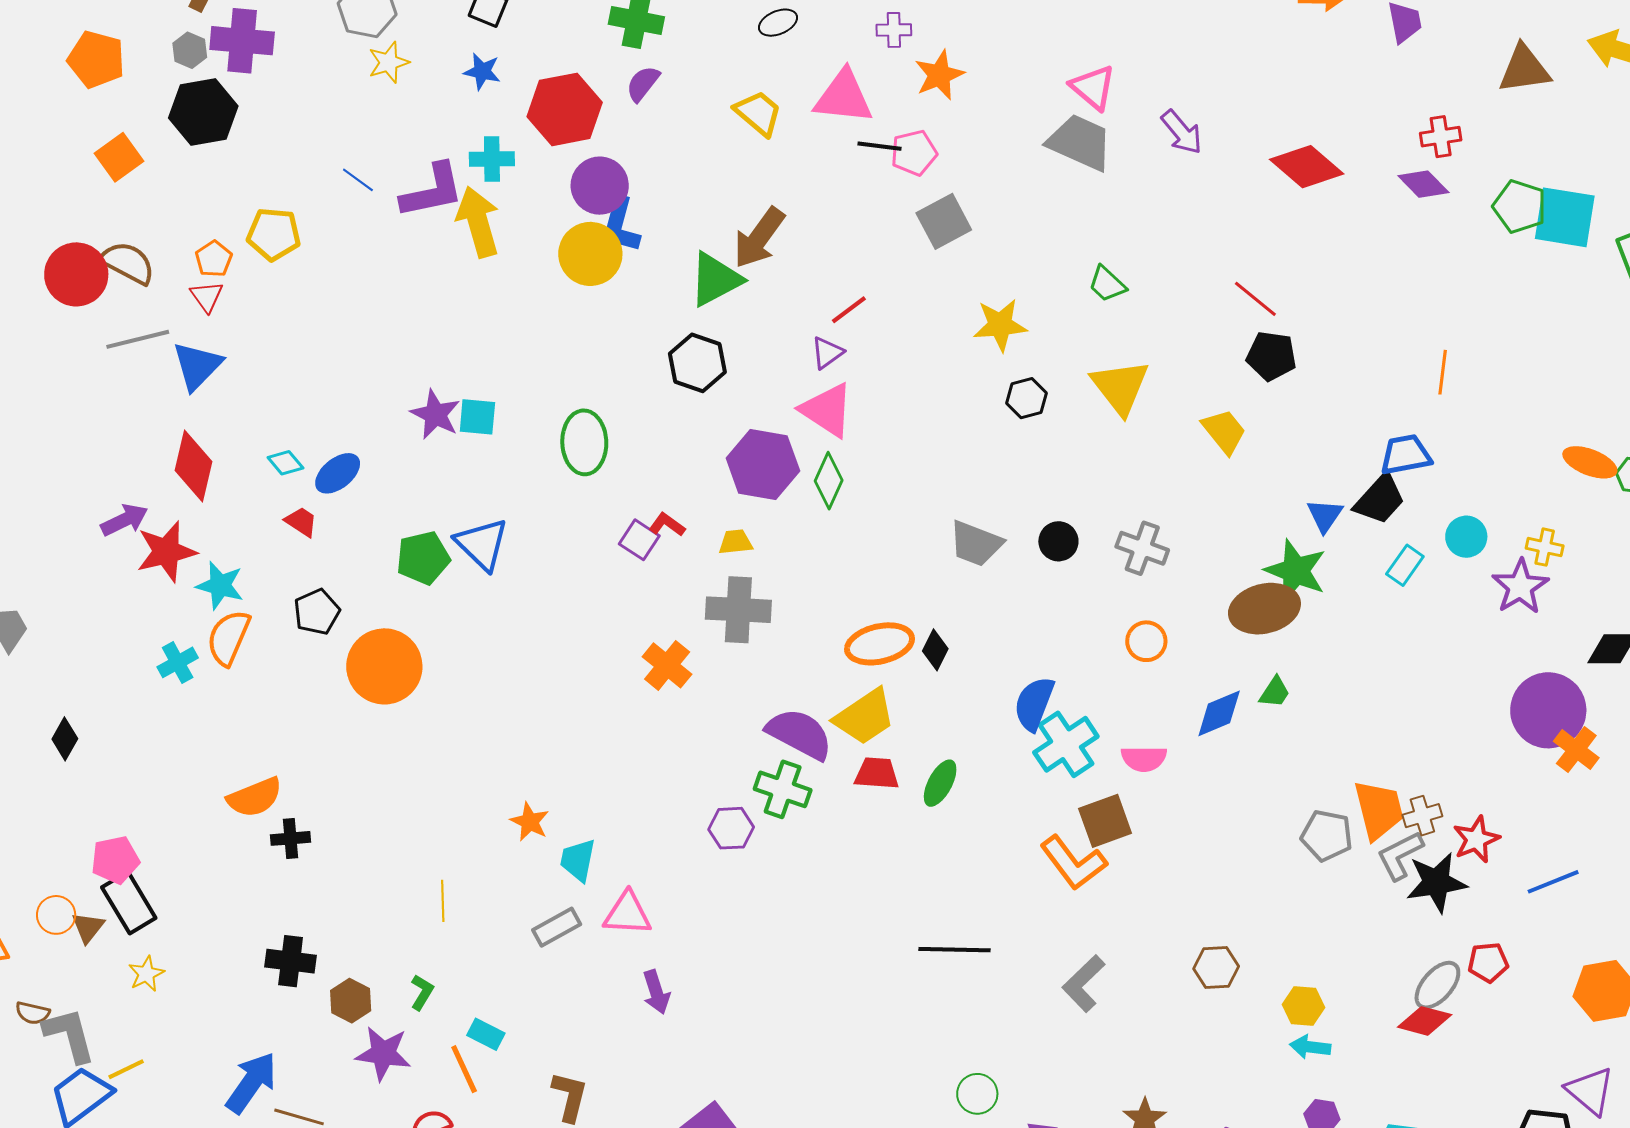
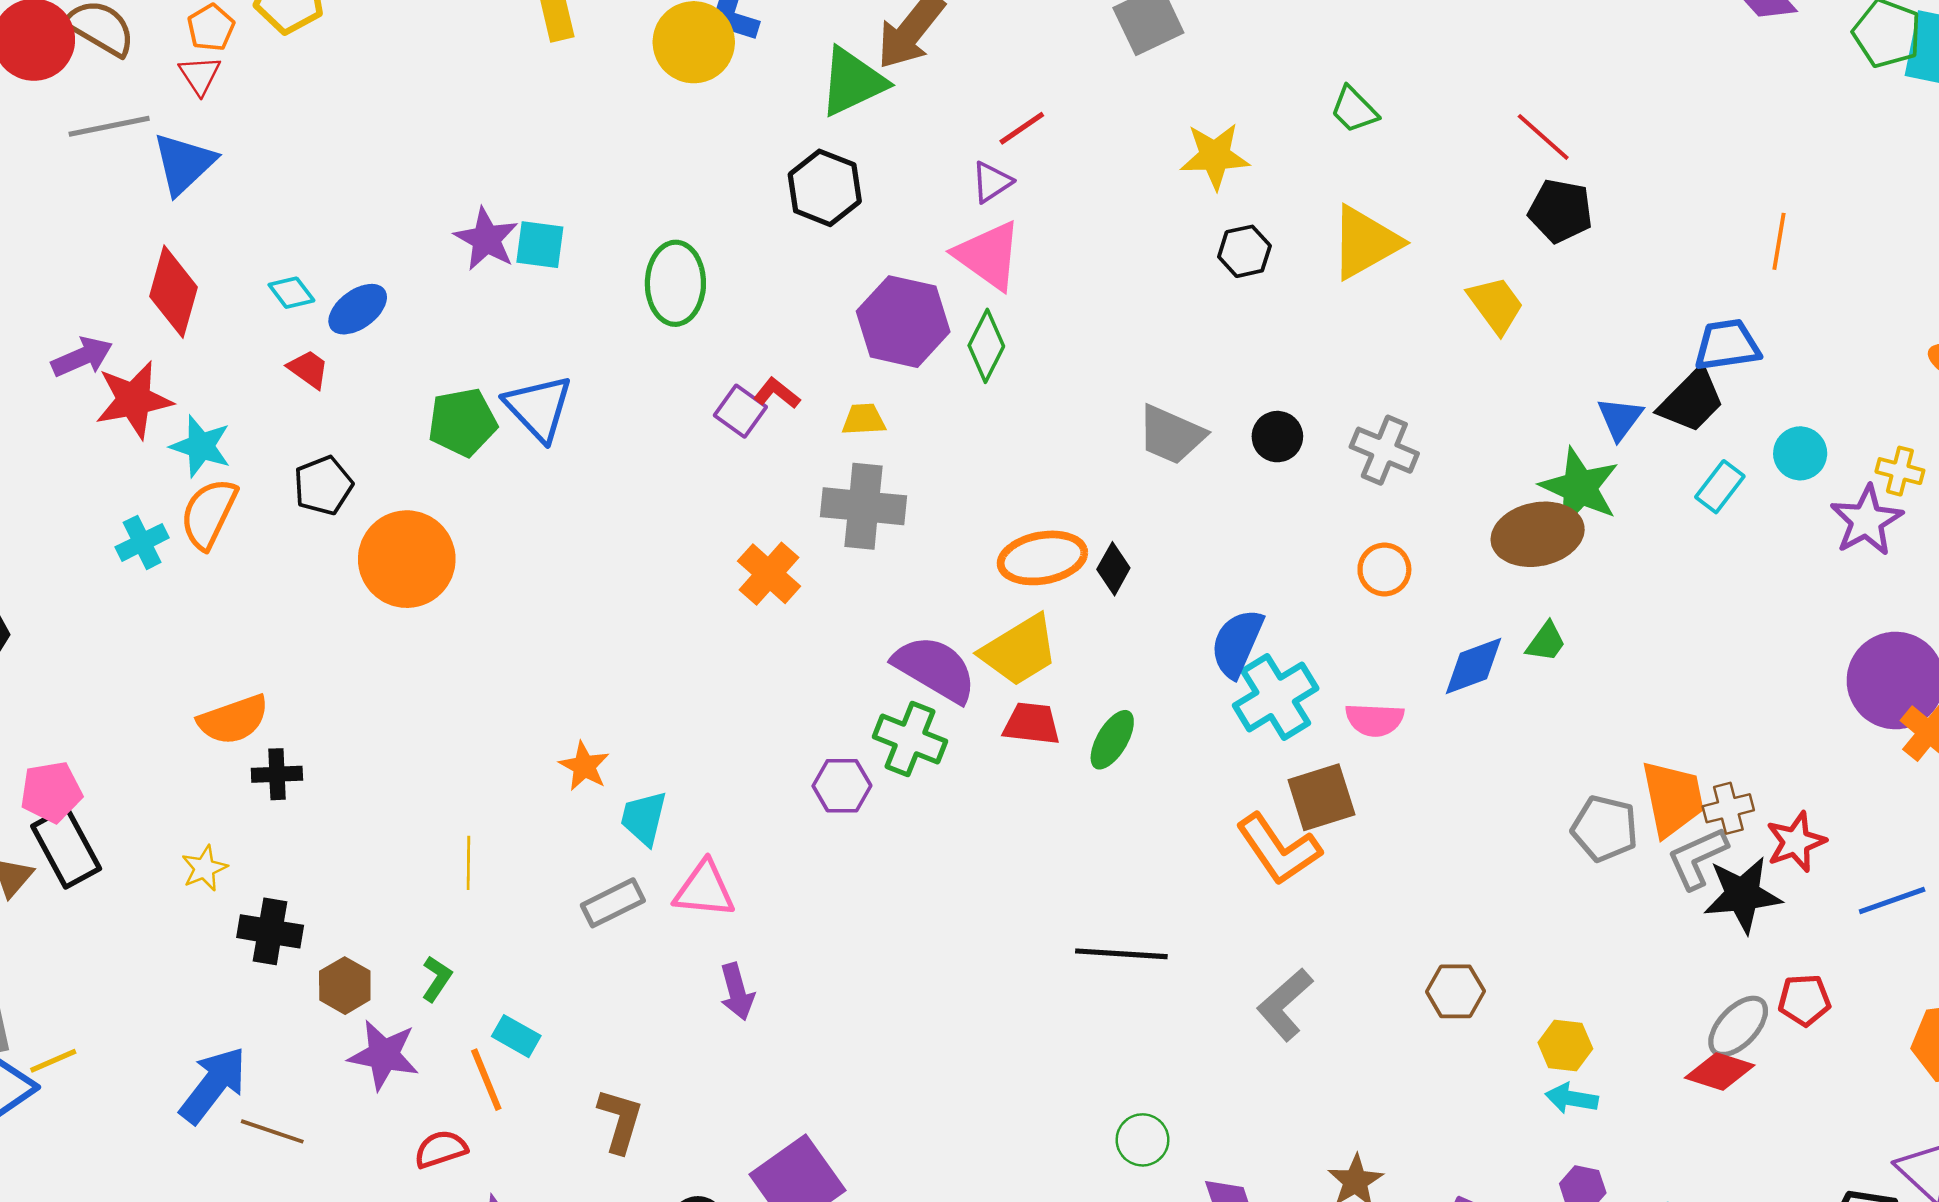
yellow triangle: (1120, 387) -> (1365, 242), turned 36
yellow star: (146, 974) -> (204, 868), moved

